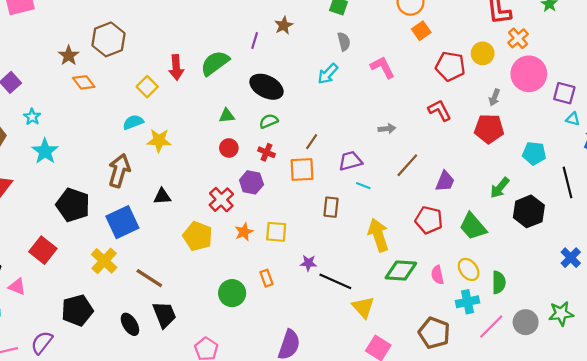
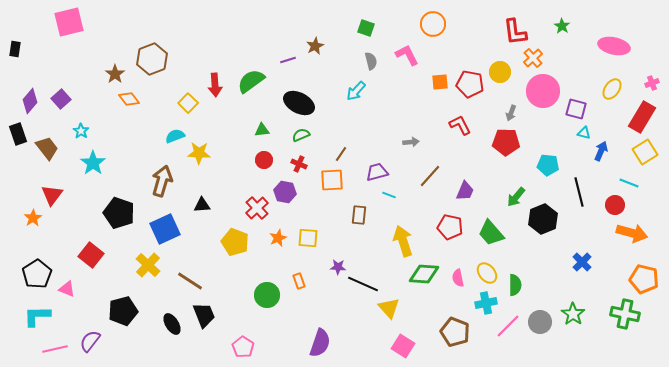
orange square: (421, 31) -> (440, 82), moved, turned 30
purple line: (255, 40) -> (288, 60), turned 56
pink L-shape: (383, 67) -> (407, 55), moved
green star: (561, 314) -> (573, 314), turned -30

